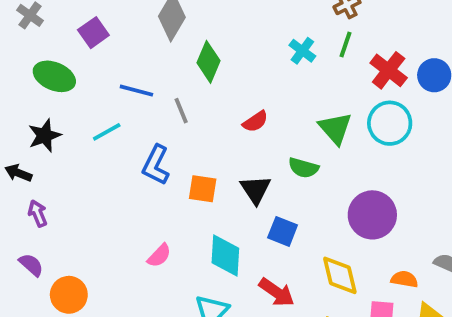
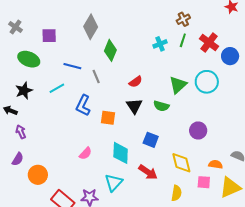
purple square: (93, 33) -> (49, 36), turned 35
cyan cross: (302, 51) -> (160, 44), turned 32
red cross: (389, 70) -> (209, 43), moved
green triangle: (335, 128) -> (178, 85), turned 30
black triangle: (256, 190) -> (134, 106), moved
purple circle: (372, 215) -> (198, 130), size x0.7
purple semicircle: (31, 265) -> (18, 159), turned 80

